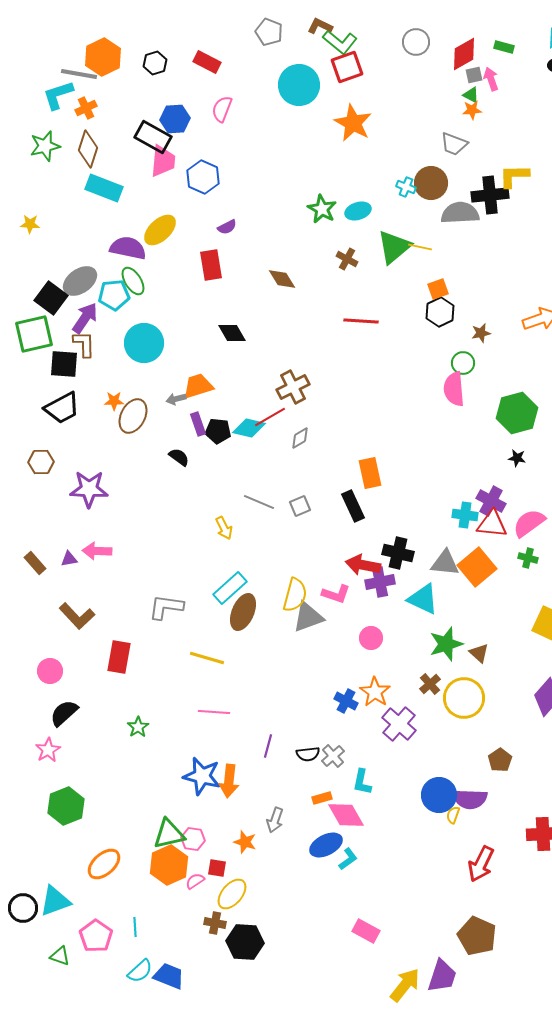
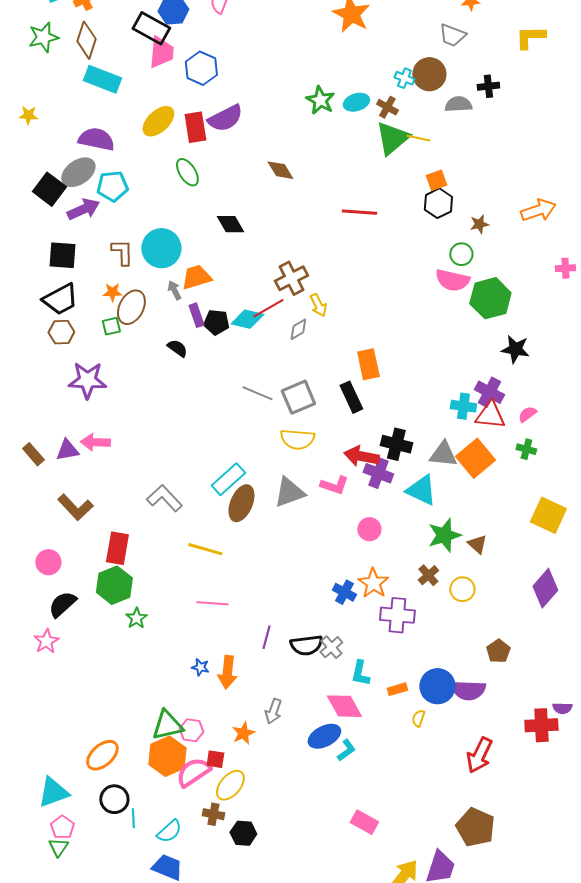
yellow L-shape: (514, 176) -> (530, 37), moved
black cross: (490, 195) -> (488, 86), size x0.6
gray semicircle: (460, 213) -> (458, 104), size x0.7
purple semicircle: (227, 227) -> (225, 118), size x1.8
purple semicircle: (128, 248) -> (96, 139), moved
brown cross: (347, 259) -> (387, 107), moved
red rectangle: (211, 265) -> (195, 127), moved
green ellipse: (133, 281) -> (187, 172), moved
purple arrow: (85, 318) -> (83, 209), turned 32
green square: (34, 334) -> (111, 326), moved, size x0.5
cyan circle: (144, 343) -> (161, 248), moved
brown L-shape: (84, 344) -> (122, 252), moved
pink semicircle: (454, 389) -> (452, 280), turned -72
gray arrow: (176, 399) -> (174, 290), turned 78
green hexagon: (517, 413) -> (490, 298), moved
black star: (517, 458) -> (515, 349), size x1.6
brown hexagon: (41, 462) -> (61, 332), moved
gray square: (300, 506) -> (298, 397), size x1.6
pink semicircle: (529, 523) -> (527, 414), size x0.6
yellow arrow: (224, 528) -> (318, 305), moved
purple triangle: (69, 559) -> (67, 450), size x1.4
purple cross: (380, 582) -> (378, 473), turned 32
yellow semicircle: (295, 595) -> (297, 439), moved, turned 80
gray L-shape: (166, 607) -> (164, 498), turned 39
gray triangle: (308, 617) -> (289, 492), moved
yellow circle: (464, 698) -> (462, 589), size x0.6
purple cross: (399, 724) -> (397, 615), turned -36
black semicircle: (308, 754) -> (306, 645), size x1.4
blue star: (202, 776) -> (200, 667), size x0.5
orange rectangle: (322, 798) -> (397, 689), moved
green hexagon: (66, 806) -> (114, 585), moved
yellow semicircle: (453, 815) -> (418, 718), moved
orange star: (245, 842) -> (243, 733), turned 30
pink semicircle: (195, 881) -> (193, 772), size x1.8
black circle: (23, 908) -> (114, 799), moved
pink pentagon: (96, 936) -> (62, 827), moved, size x0.7
black hexagon: (245, 942) -> (243, 833), size x0.7
green triangle: (60, 956) -> (58, 847), turned 45
cyan semicircle: (140, 971) -> (169, 831), moved

